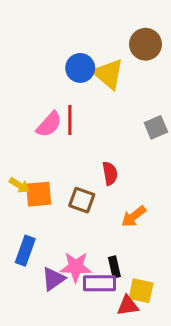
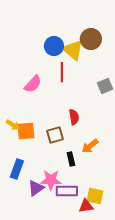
brown circle: (146, 44) -> (91, 39), moved
red line: (70, 120) -> (62, 72), moved
brown square: (82, 200) -> (55, 135), turned -36
black rectangle: (114, 267) -> (71, 159), moved

